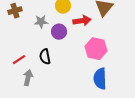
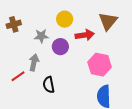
black semicircle: (45, 57) -> (49, 85), moved
gray arrow: (28, 78) -> (34, 62), moved

